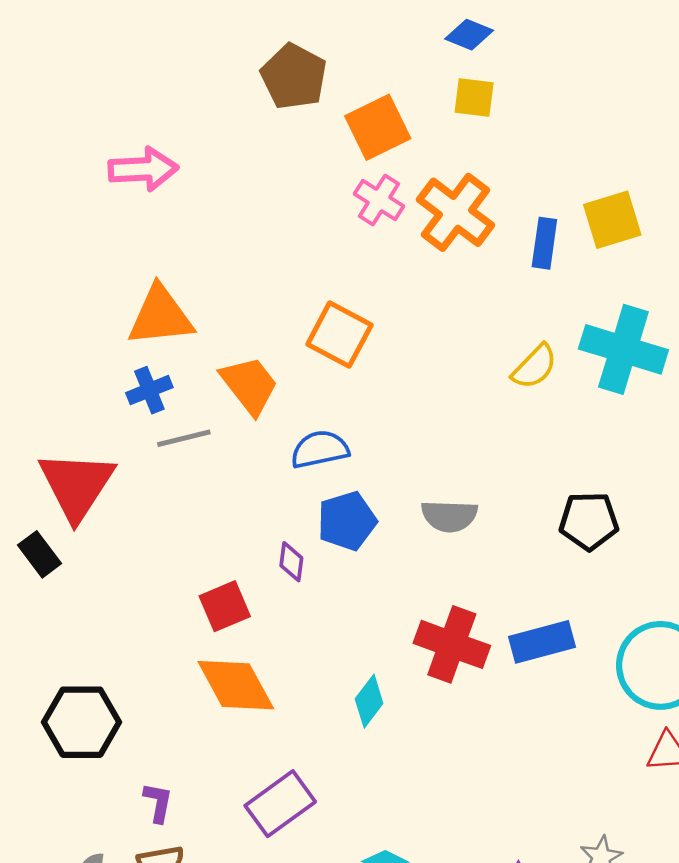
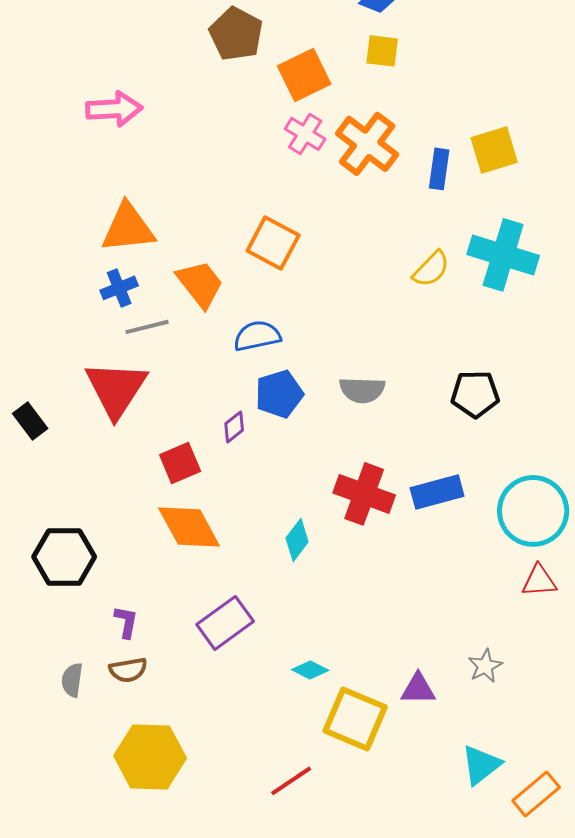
red triangle: (77, 485) -> (116, 389), moved
purple diamond: (291, 562) -> (234, 427), turned 44

